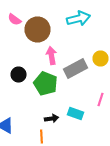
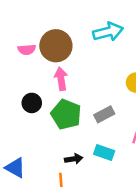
pink semicircle: (14, 20) -> (27, 50), moved, turned -40
pink arrow: (52, 56) -> (61, 79), moved
gray rectangle: (76, 68) -> (104, 114), moved, size x0.7

